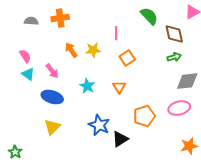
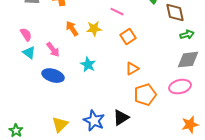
pink line: (116, 33) -> (117, 12), turned -64
green arrow: (174, 57) -> (187, 35), moved
orange triangle: (119, 87) -> (132, 69), moved, turned 32
blue star: (99, 125) -> (94, 121), moved
yellow triangle: (52, 127) -> (60, 125), moved

